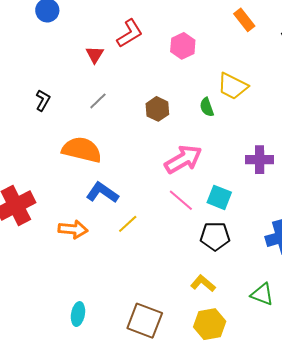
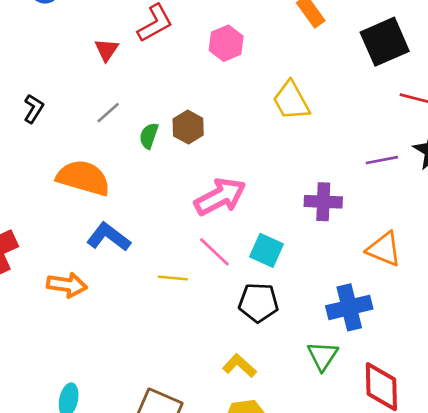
yellow trapezoid: (233, 86) -> (291, 101), turned 32
green semicircle: (207, 107) -> (149, 136), moved, turned 36
yellow line: (128, 224) -> (173, 278), moved, turned 45
green triangle: (262, 294) -> (323, 356), moved, turned 40

